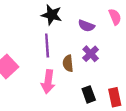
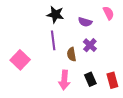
pink arrow: (48, 82) -> (64, 80), moved

